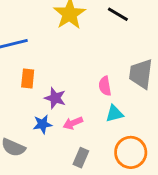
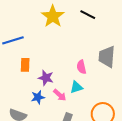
cyan triangle: (114, 114) -> (76, 87), moved
pink arrow: (73, 123) -> (60, 95), turned -112

